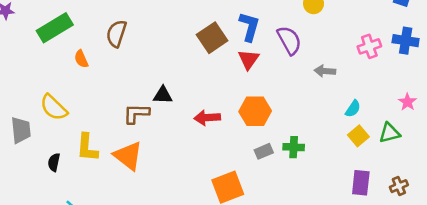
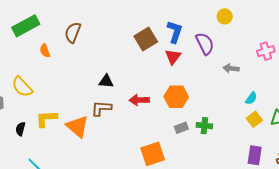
brown L-shape: (136, 114) -> (101, 108), moved
yellow L-shape: (87, 147) -> (46, 119), turned 80

